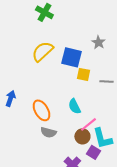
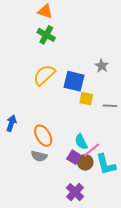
cyan semicircle: (74, 106) -> (81, 142), moved
gray semicircle: (48, 132) -> (39, 156), moved
purple square: (93, 152) -> (74, 157), moved

